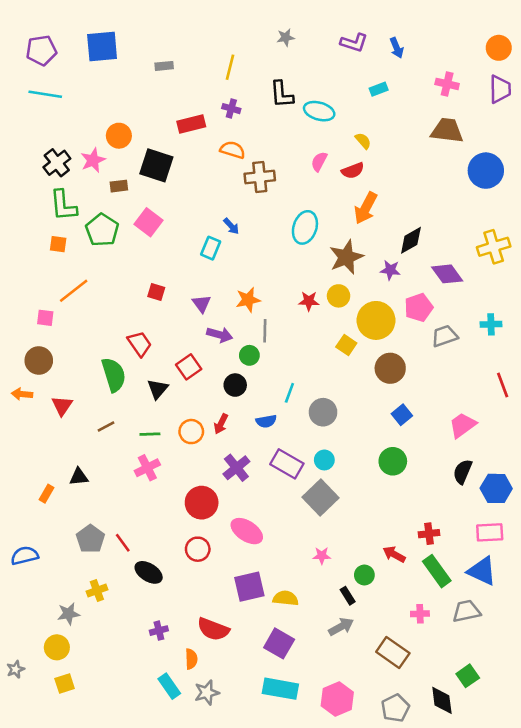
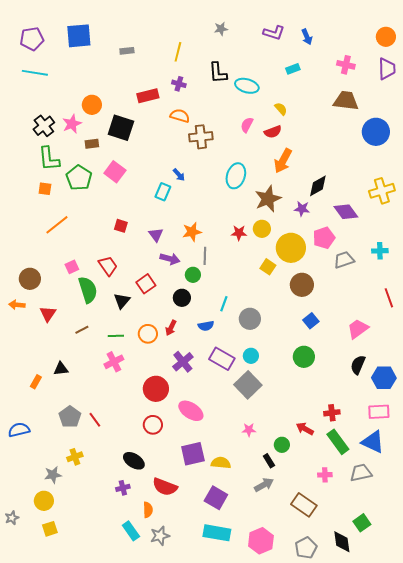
pink square: (45, 318) -> (72, 267), moved, turned -32
black ellipse: (149, 572) -> (134, 461), moved

